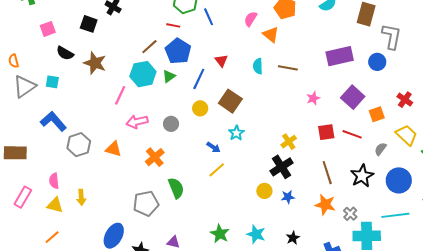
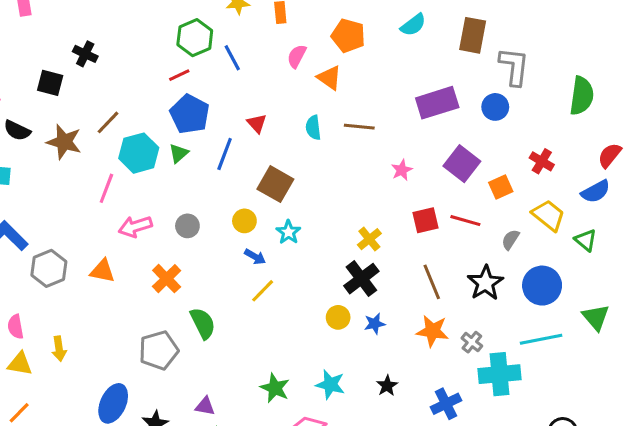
red line: (173, 25) -> (179, 75), turned -32
brown line: (149, 47) -> (108, 122), moved
yellow circle: (200, 108) -> (244, 221), moved

